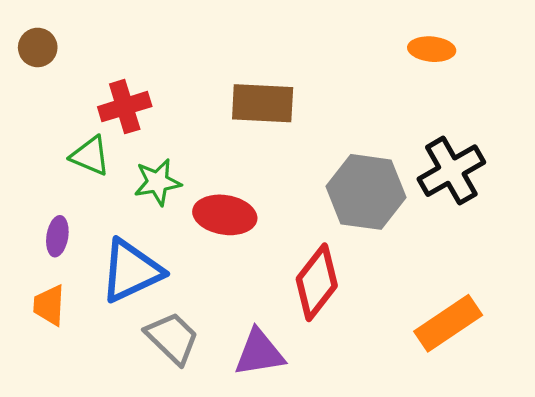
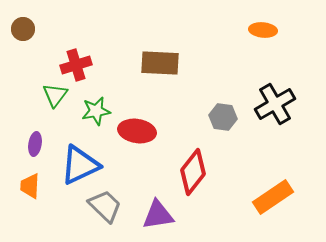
green triangle: (90, 156) -> (55, 95), turned 44
gray hexagon: (366, 192) -> (223, 117), size x0.6

